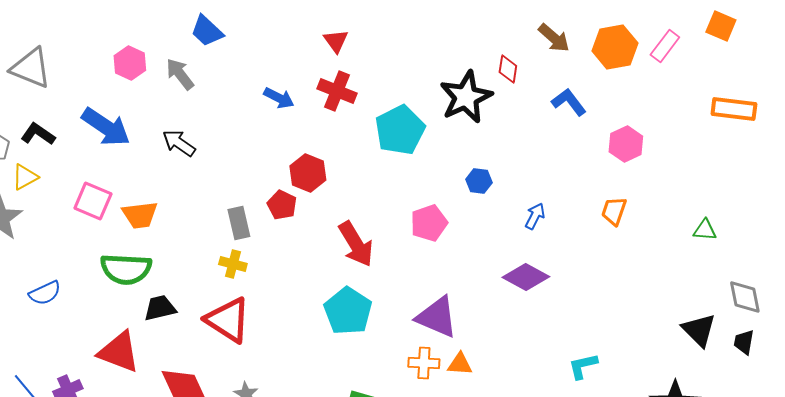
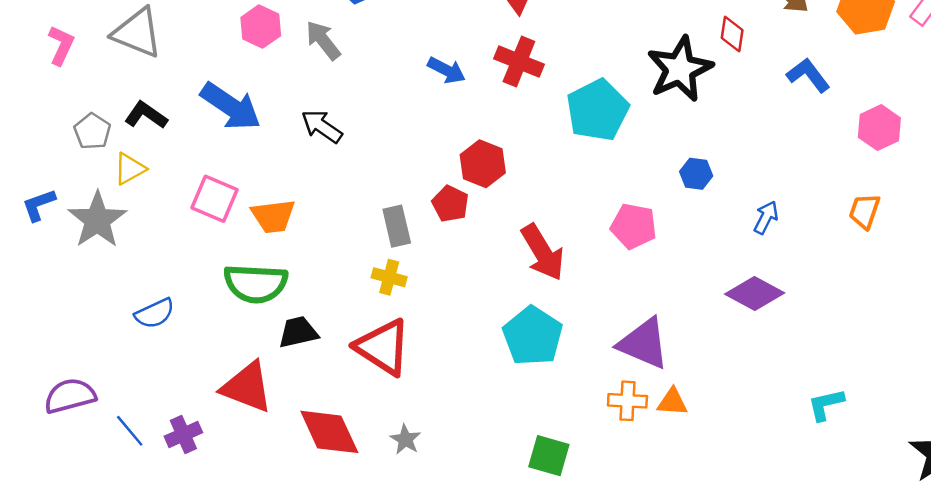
pink pentagon: (429, 223) -> (634, 226), turned 30

